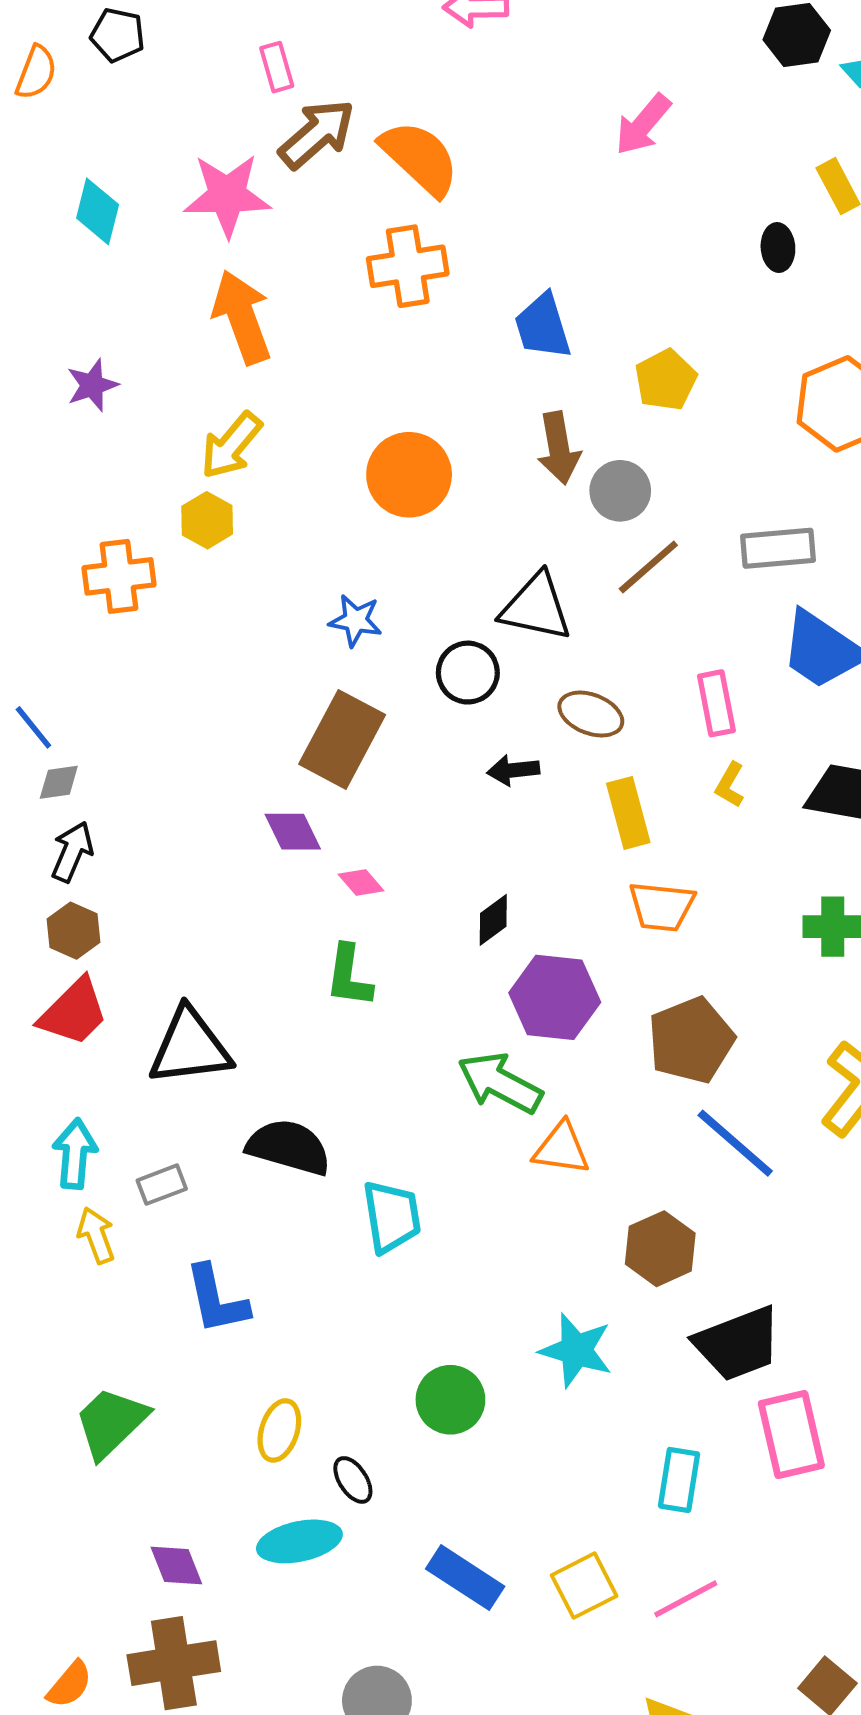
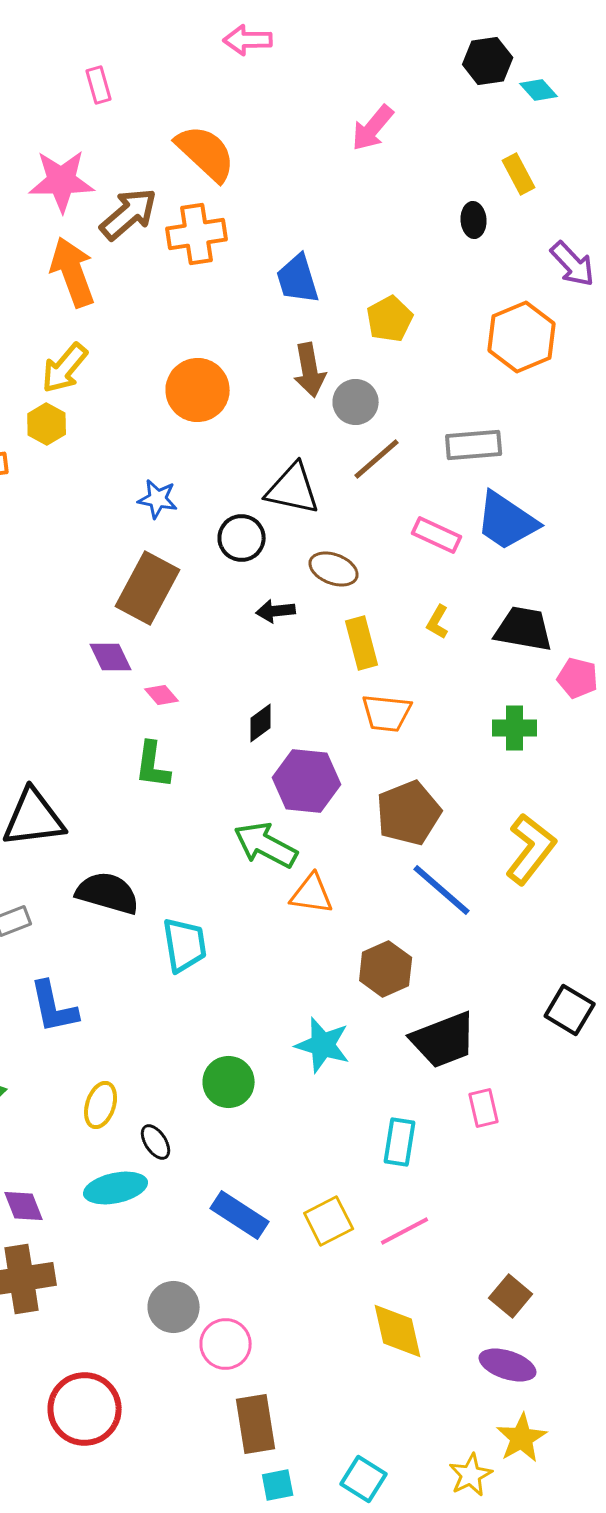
brown arrow: (317, 134) -> (129, 214), moved
pink rectangle: (716, 703) -> (437, 535), moved, turned -54
pink rectangle: (791, 1434) -> (484, 1108), size x0.6

